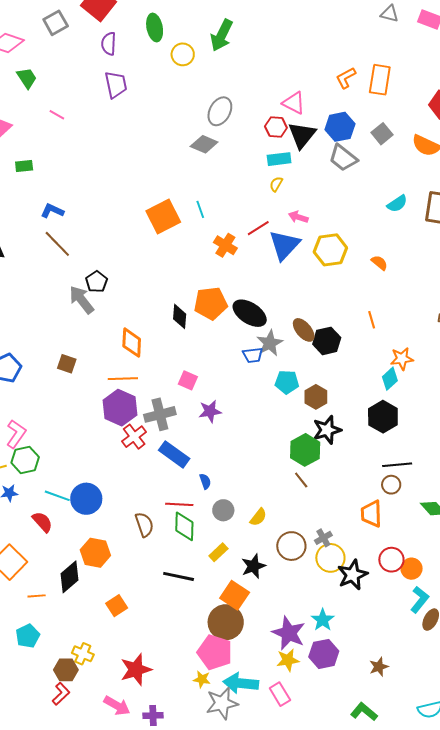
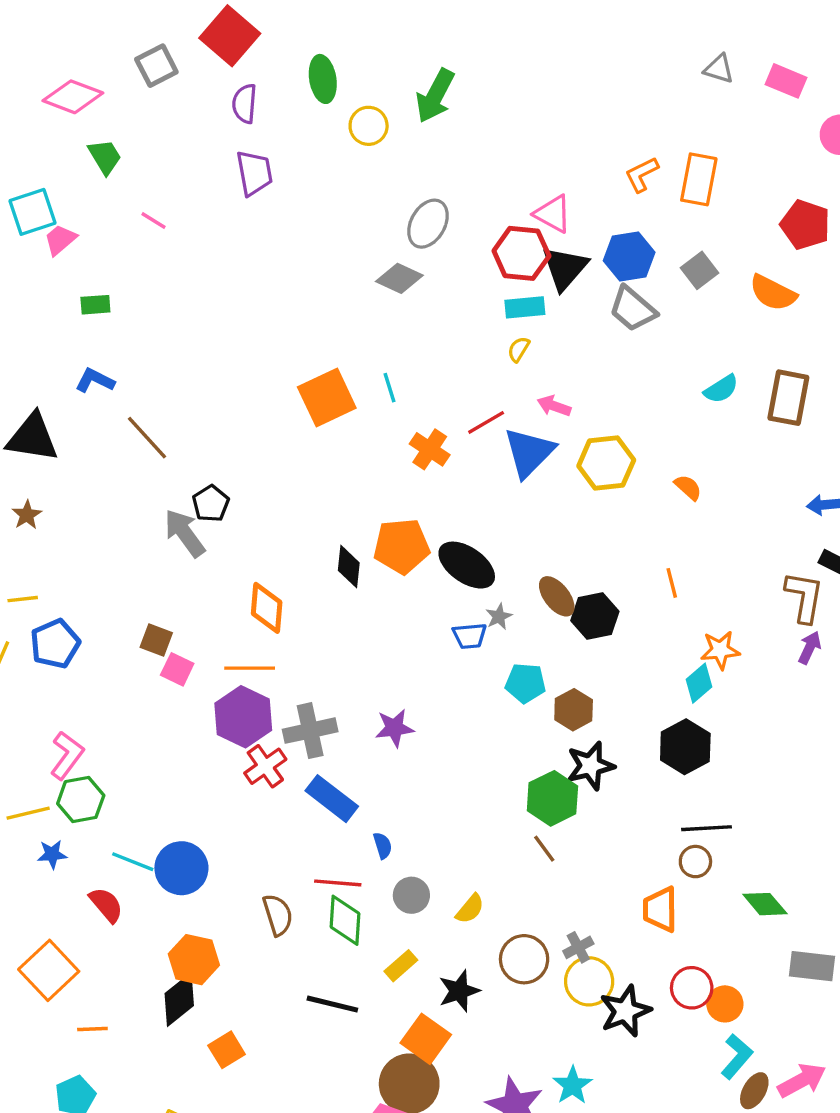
red hexagon: (276, 127) -> (521, 253), size x1.5
blue L-shape: (52, 211) -> (95, 380), moved
gray star: (270, 343) -> (499, 617), size x0.6
pink square: (188, 380) -> (177, 669), moved
black diamond: (70, 577) -> (179, 1000), moved

